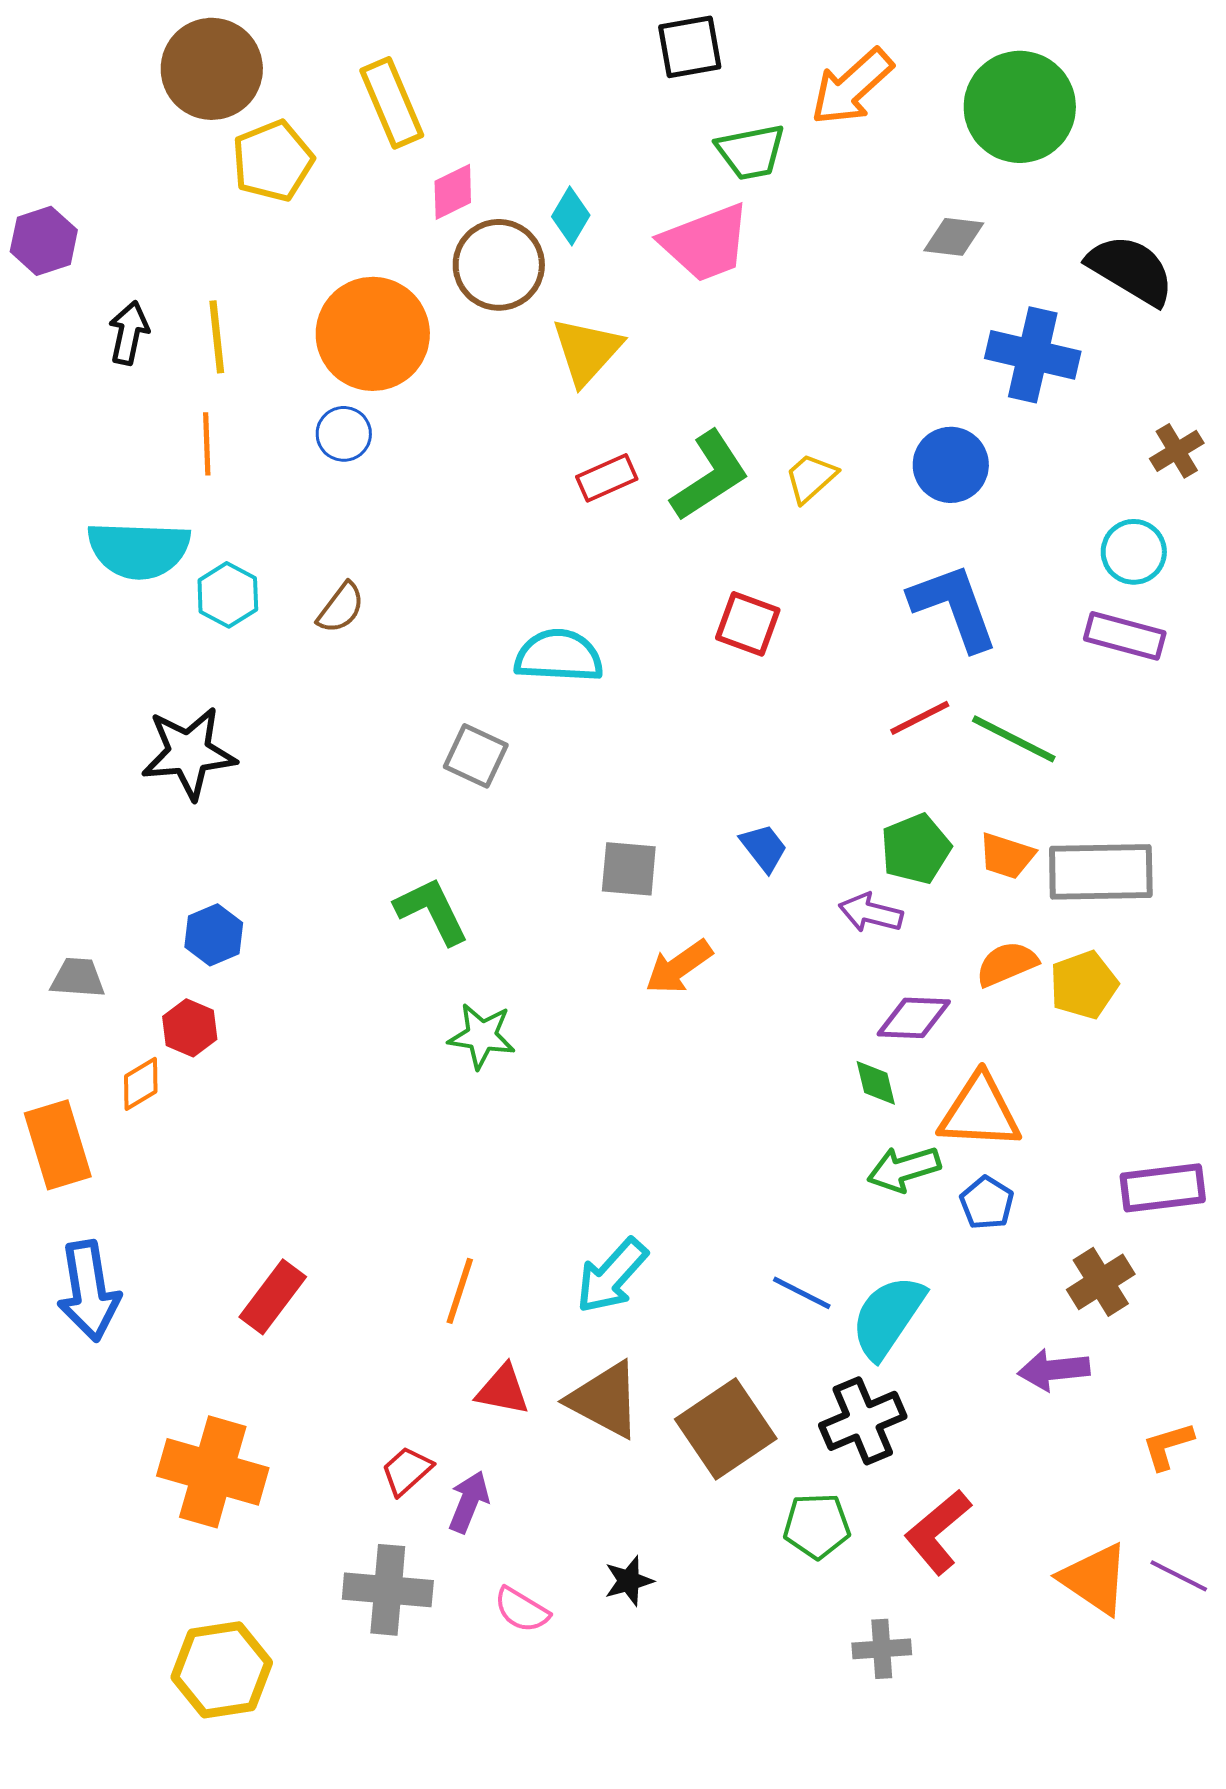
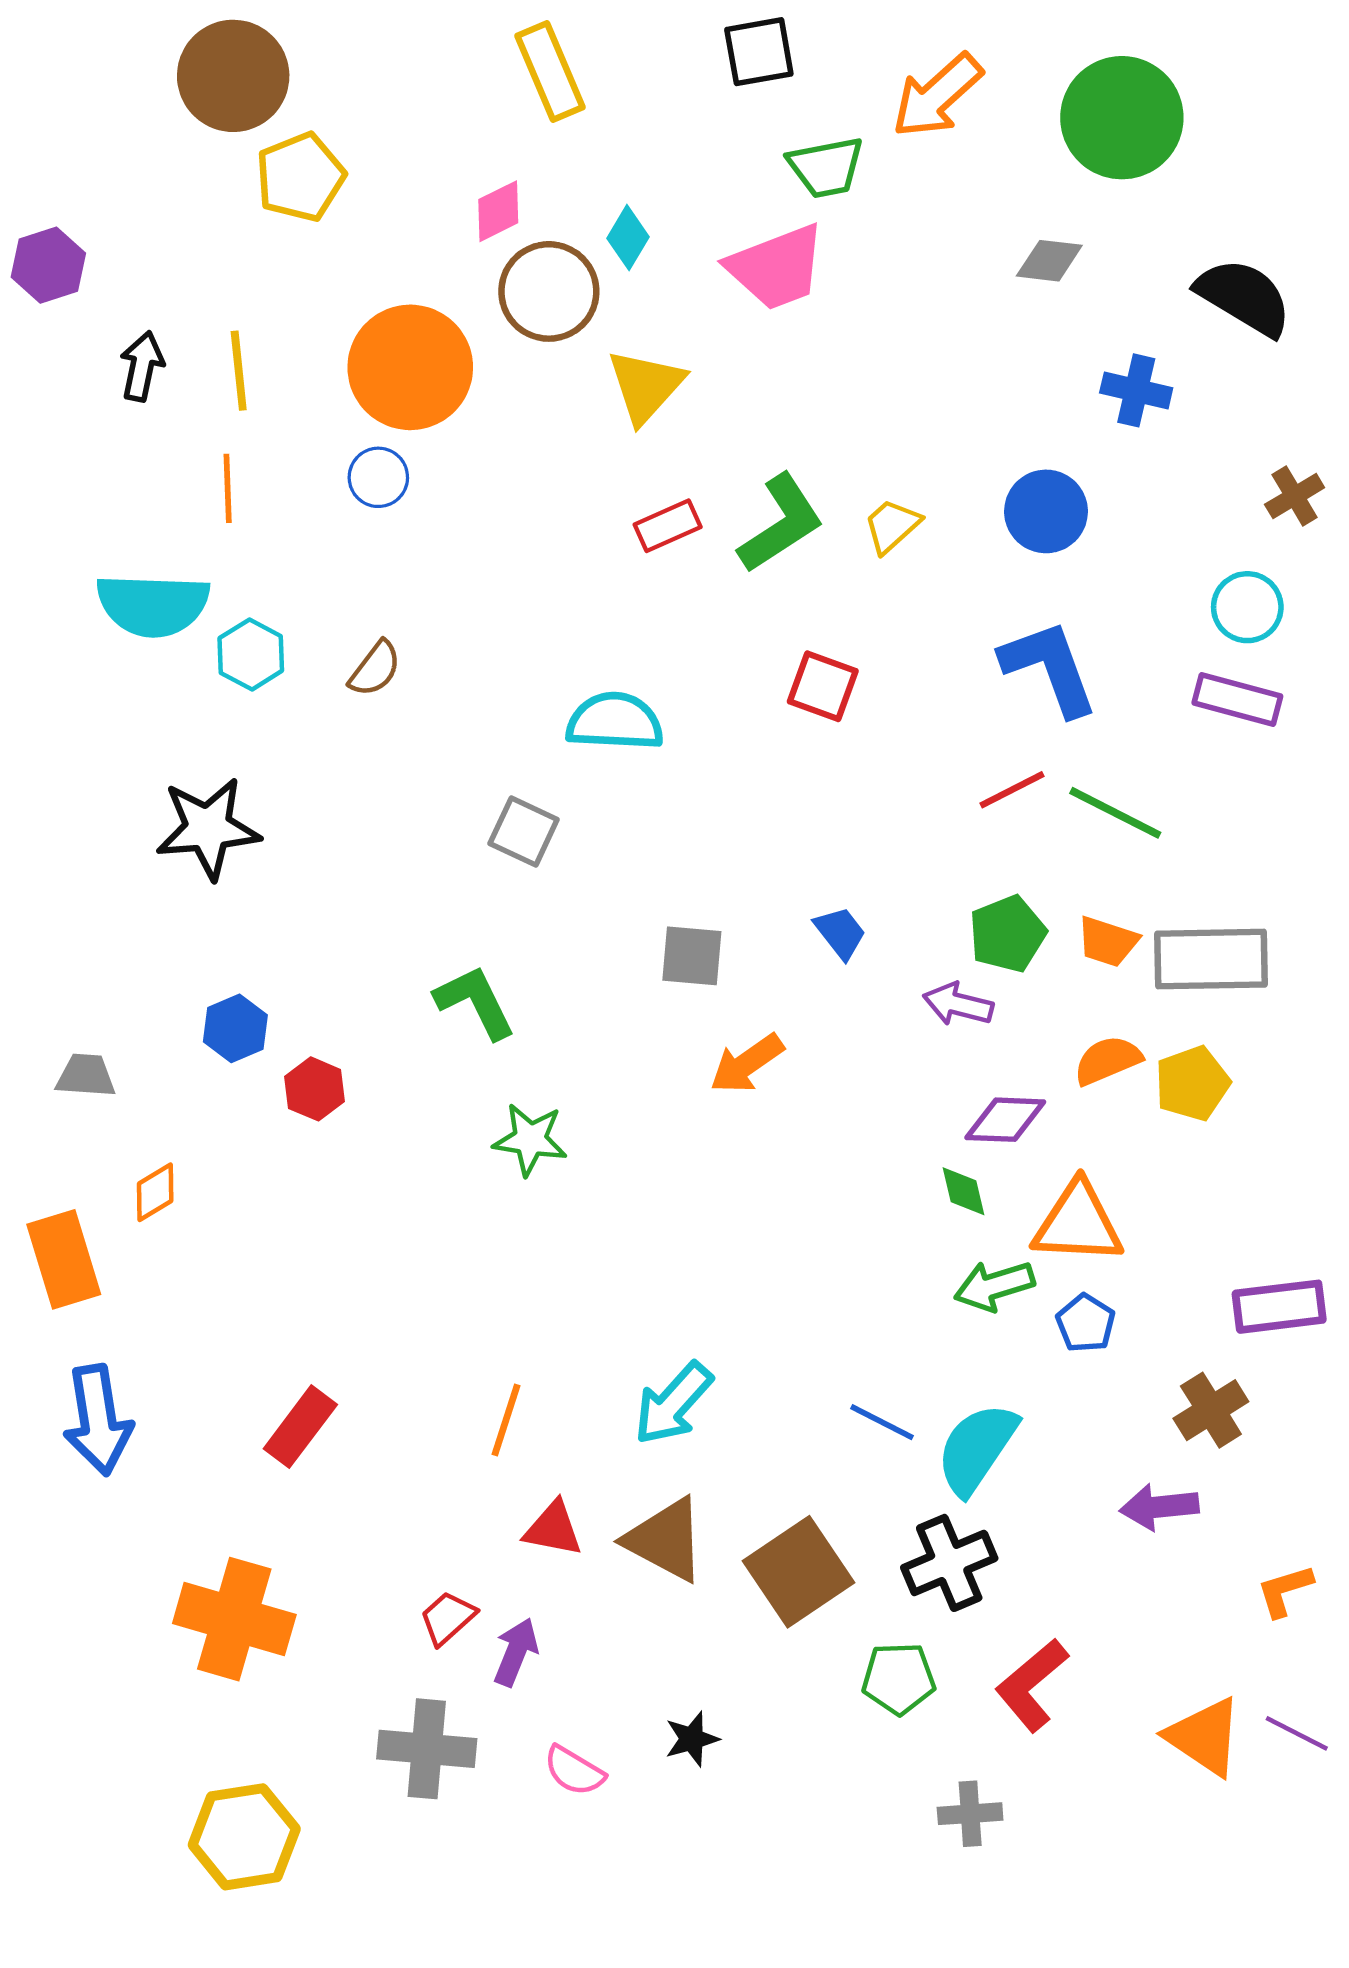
yellow rectangle: (392, 103) -> (550, 71), moved
blue cross: (1033, 355) -> (1136, 390), size x0.7
red hexagon: (190, 1028) -> (315, 1089), moved

